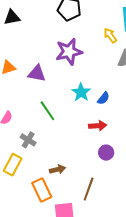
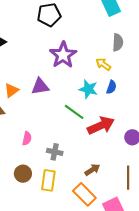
yellow arrow: (110, 36) -> (103, 64), moved
green line: (47, 111) -> (74, 112), moved
red arrow: (98, 126) -> (101, 126), moved, size x1.5

